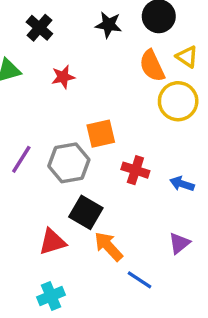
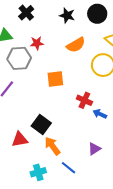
orange semicircle: (152, 66) -> (76, 45), moved, turned -102
gray hexagon: (69, 163) -> (19, 58), moved
red cross: (135, 170) -> (84, 100), moved
cyan cross: (51, 296) -> (38, 172), moved

